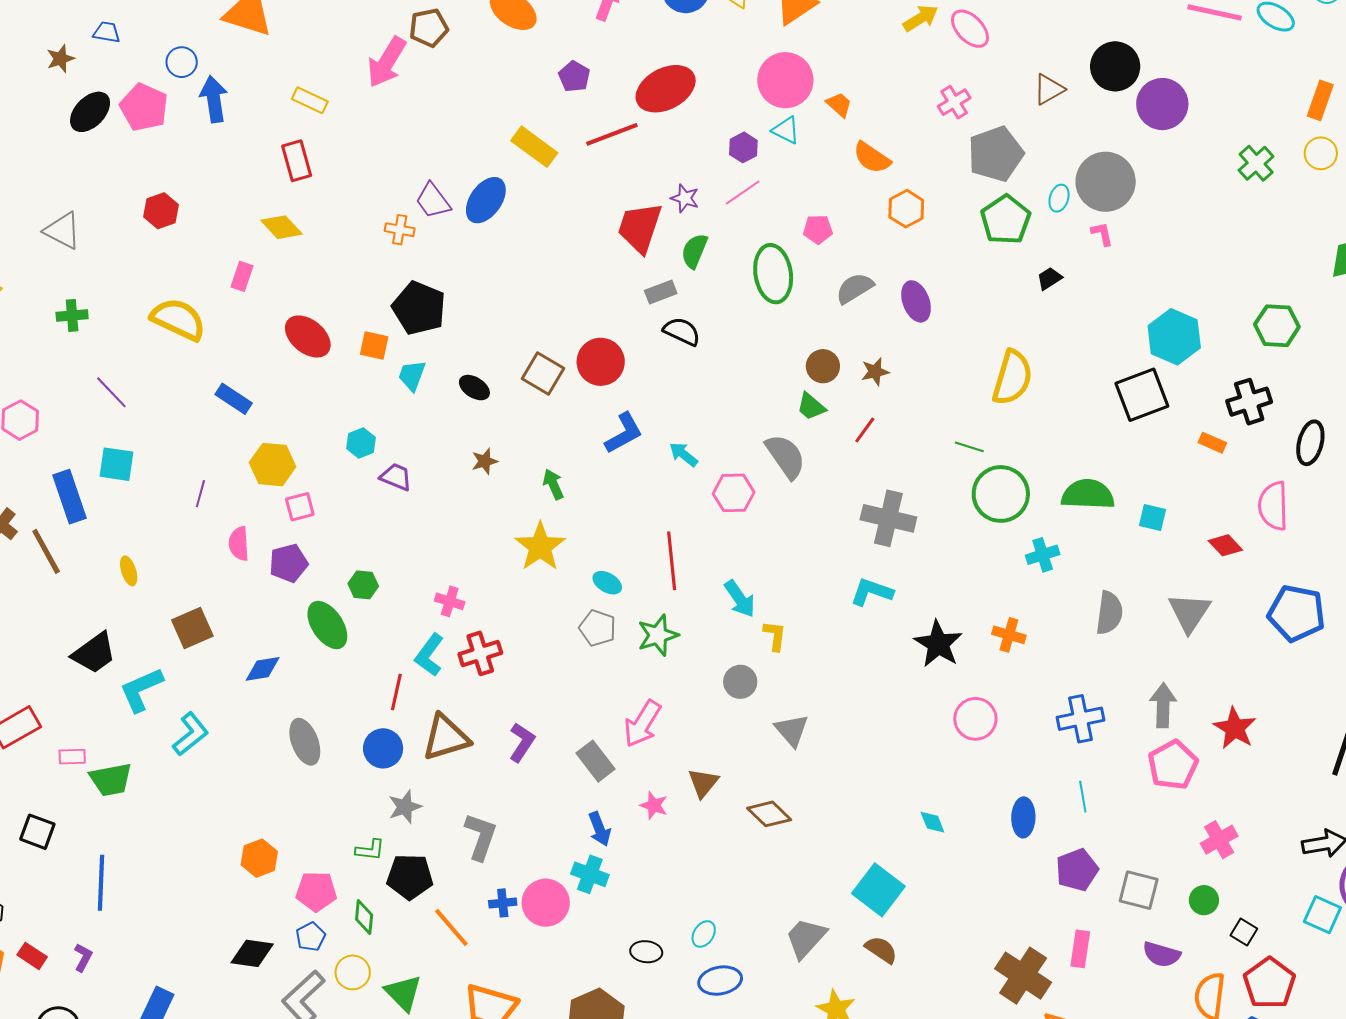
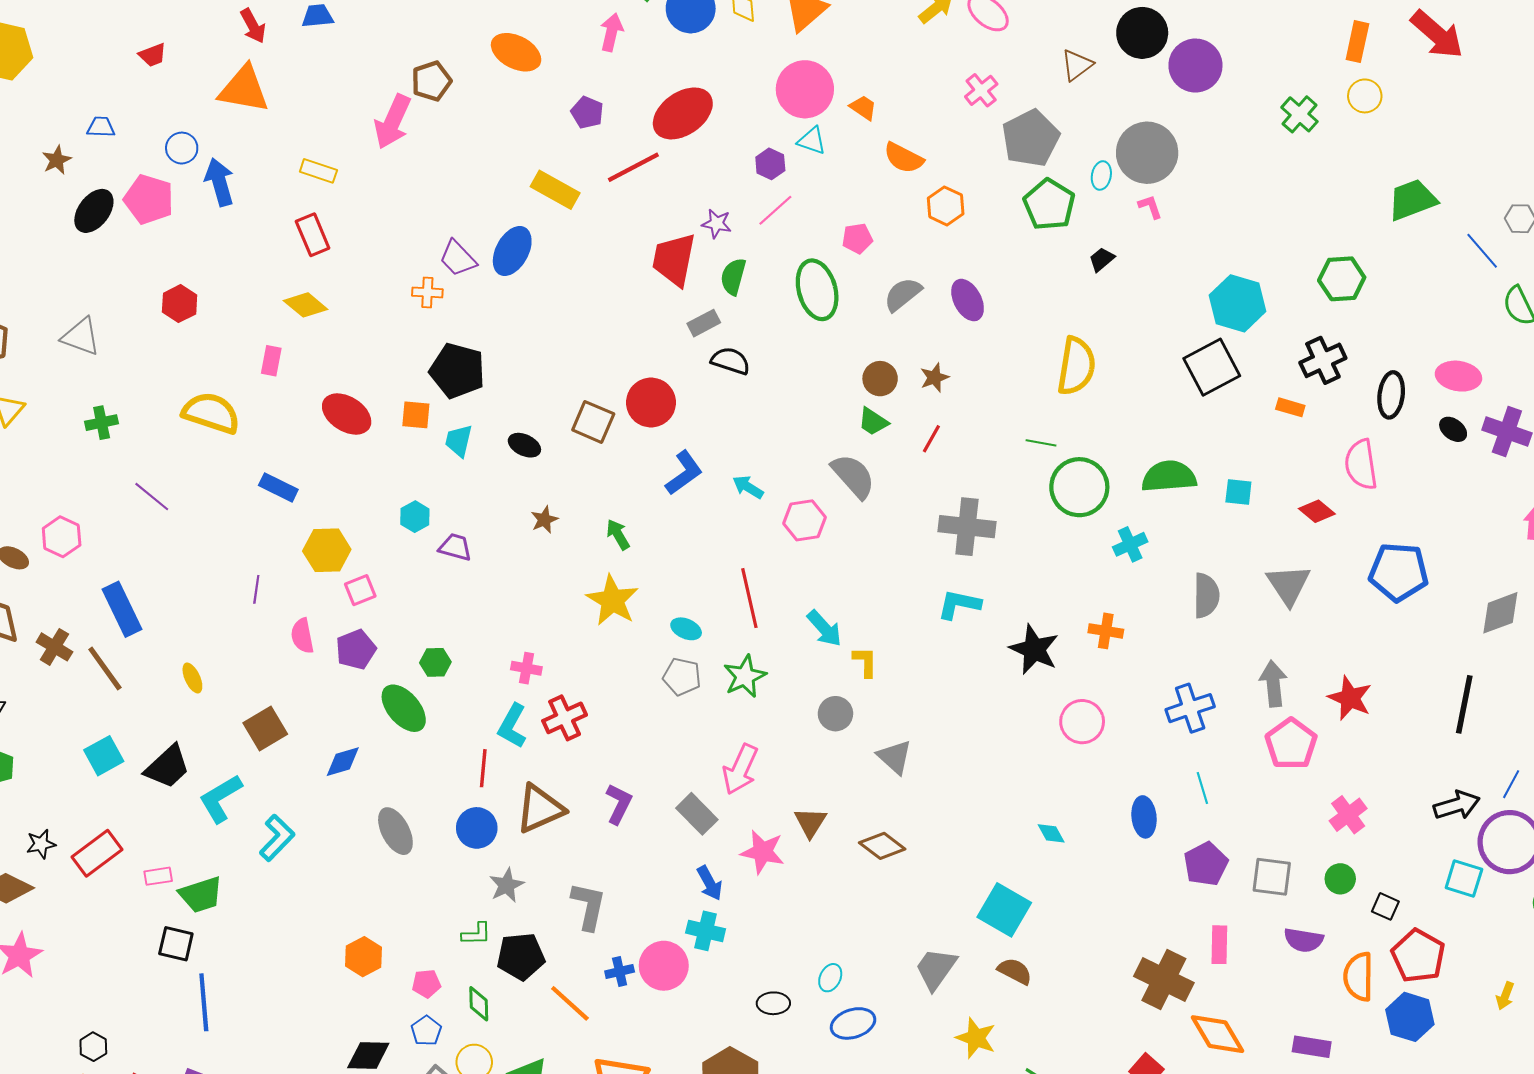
cyan square: (117, 464) -> (104, 756), moved, turned -30
pink star: (654, 805) -> (763, 852), size x1.5
black square: (37, 832) -> (176, 944), moved
pink pentagon: (316, 891) -> (426, 984), size x0.7

